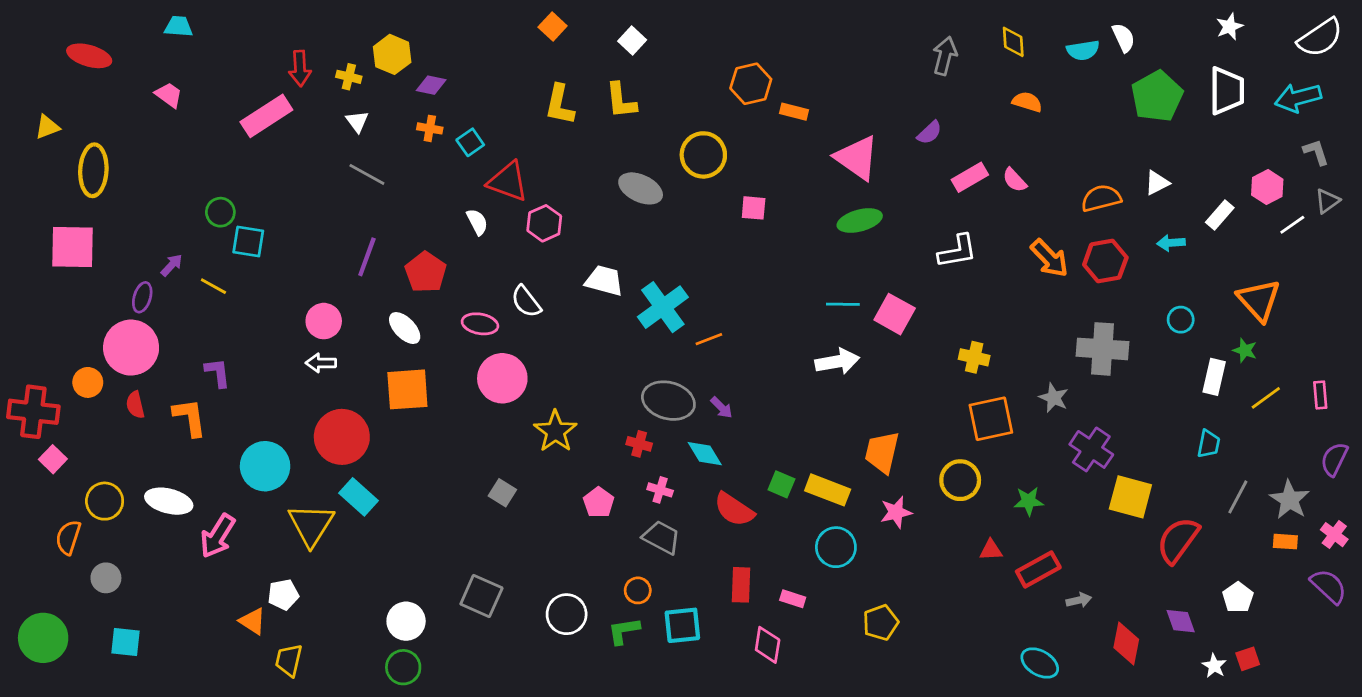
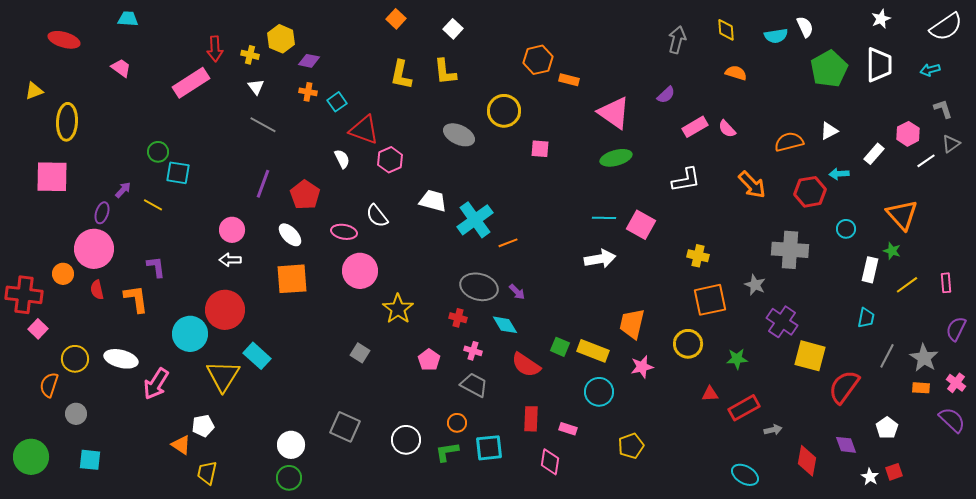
cyan arrow: (1298, 98) -> (930, 70), size x0.6
red hexagon: (1105, 261) -> (810, 192), moved
red circle: (342, 437) -> (225, 310), moved

